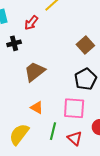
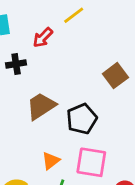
black pentagon: (86, 79) -> (82, 119), moved
orange triangle: (37, 108) -> (51, 161), moved, turned 48

